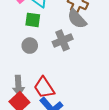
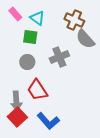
gray semicircle: (77, 19) -> (85, 39), moved
red trapezoid: (44, 88) -> (37, 90), moved

